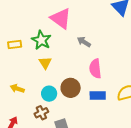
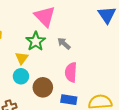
green star: (41, 40) -> (36, 41), moved
cyan circle: (49, 94) -> (21, 76), moved

